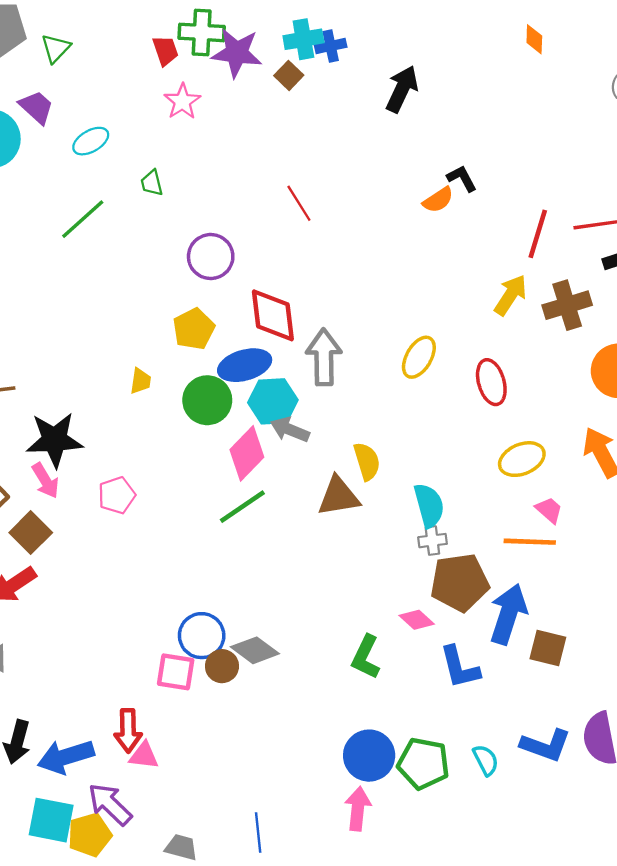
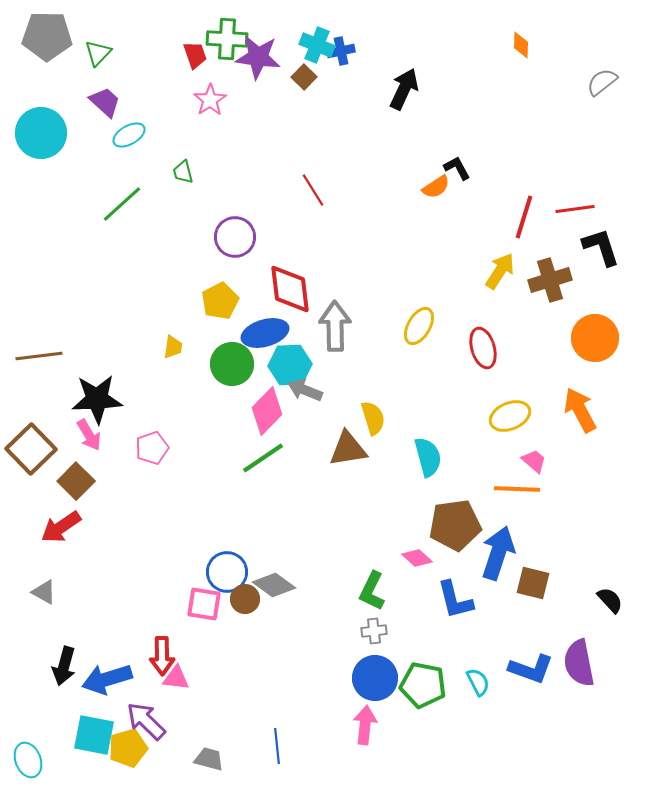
cyan cross: (303, 39) -> (317, 45), turned 32
purple trapezoid: (36, 107) -> (105, 102), moved
gray cross: (432, 541) -> (374, 631), moved

